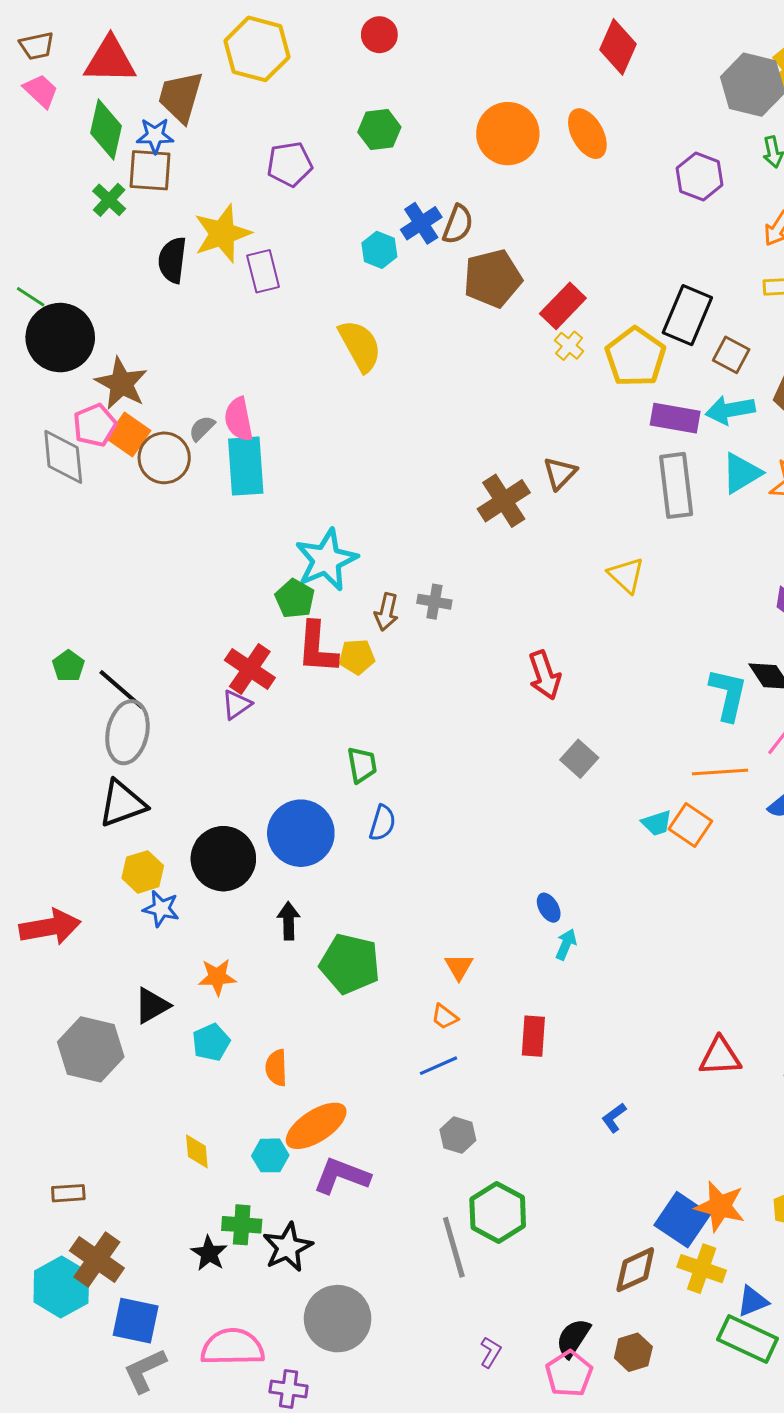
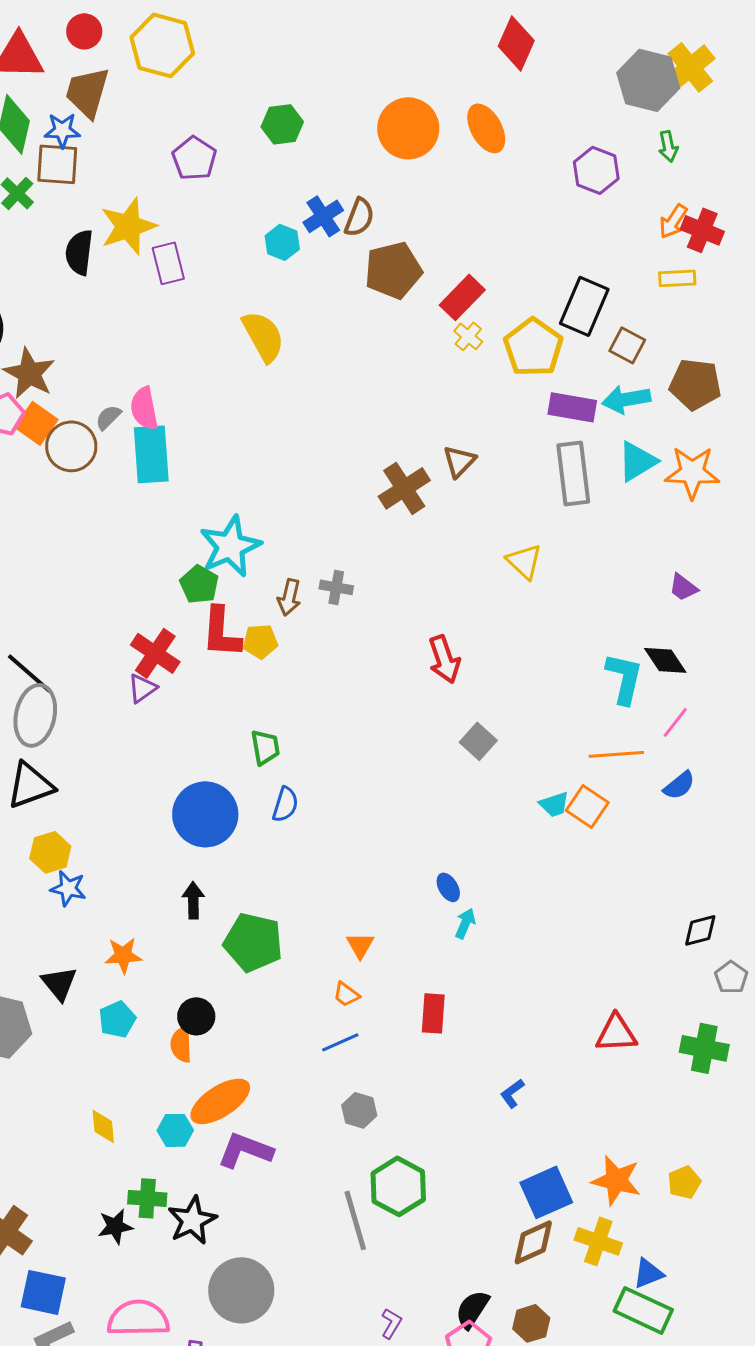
red circle: (379, 35) -> (84, 31), moved
purple pentagon: (290, 164) -> (194, 158), turned -30
black circle: (223, 859) -> (196, 1016), moved, size x0.6
black triangle: (152, 1006) -> (59, 983), turned -39
blue square: (682, 1220) -> (546, 1192), moved, turned 32
black star: (209, 1253) -> (115, 1226), turned 30

